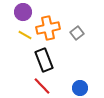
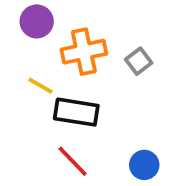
yellow line: (25, 35) -> (40, 86), moved
black rectangle: (44, 60) -> (76, 112), turned -60

